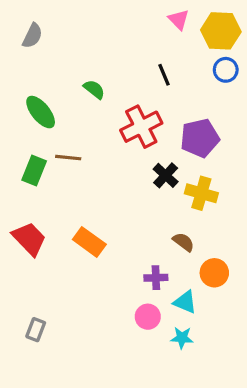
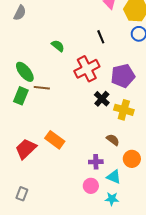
green ellipse: (41, 112) -> (25, 72), moved
red trapezoid: (29, 239) -> (26, 149), moved, turned -90

